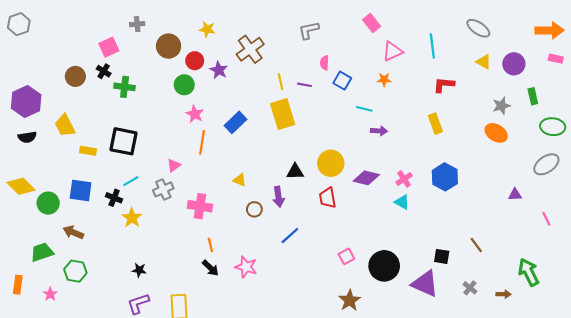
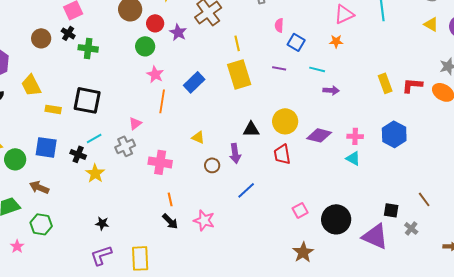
purple line: (305, 85) -> (279, 68), moved
red L-shape: (444, 85) -> (412, 85), moved
pink cross: (404, 179) -> (355, 136), turned 35
gray cross: (470, 288) -> (411, 228), moved

